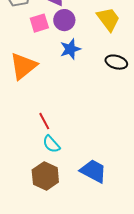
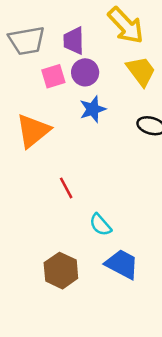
red line: (44, 121) -> (66, 188), moved
cyan semicircle: (51, 144) -> (100, 225), moved

